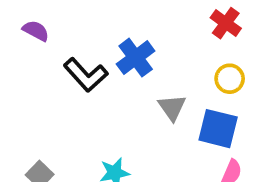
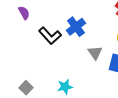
purple semicircle: (36, 31) -> (24, 13), turned 32

